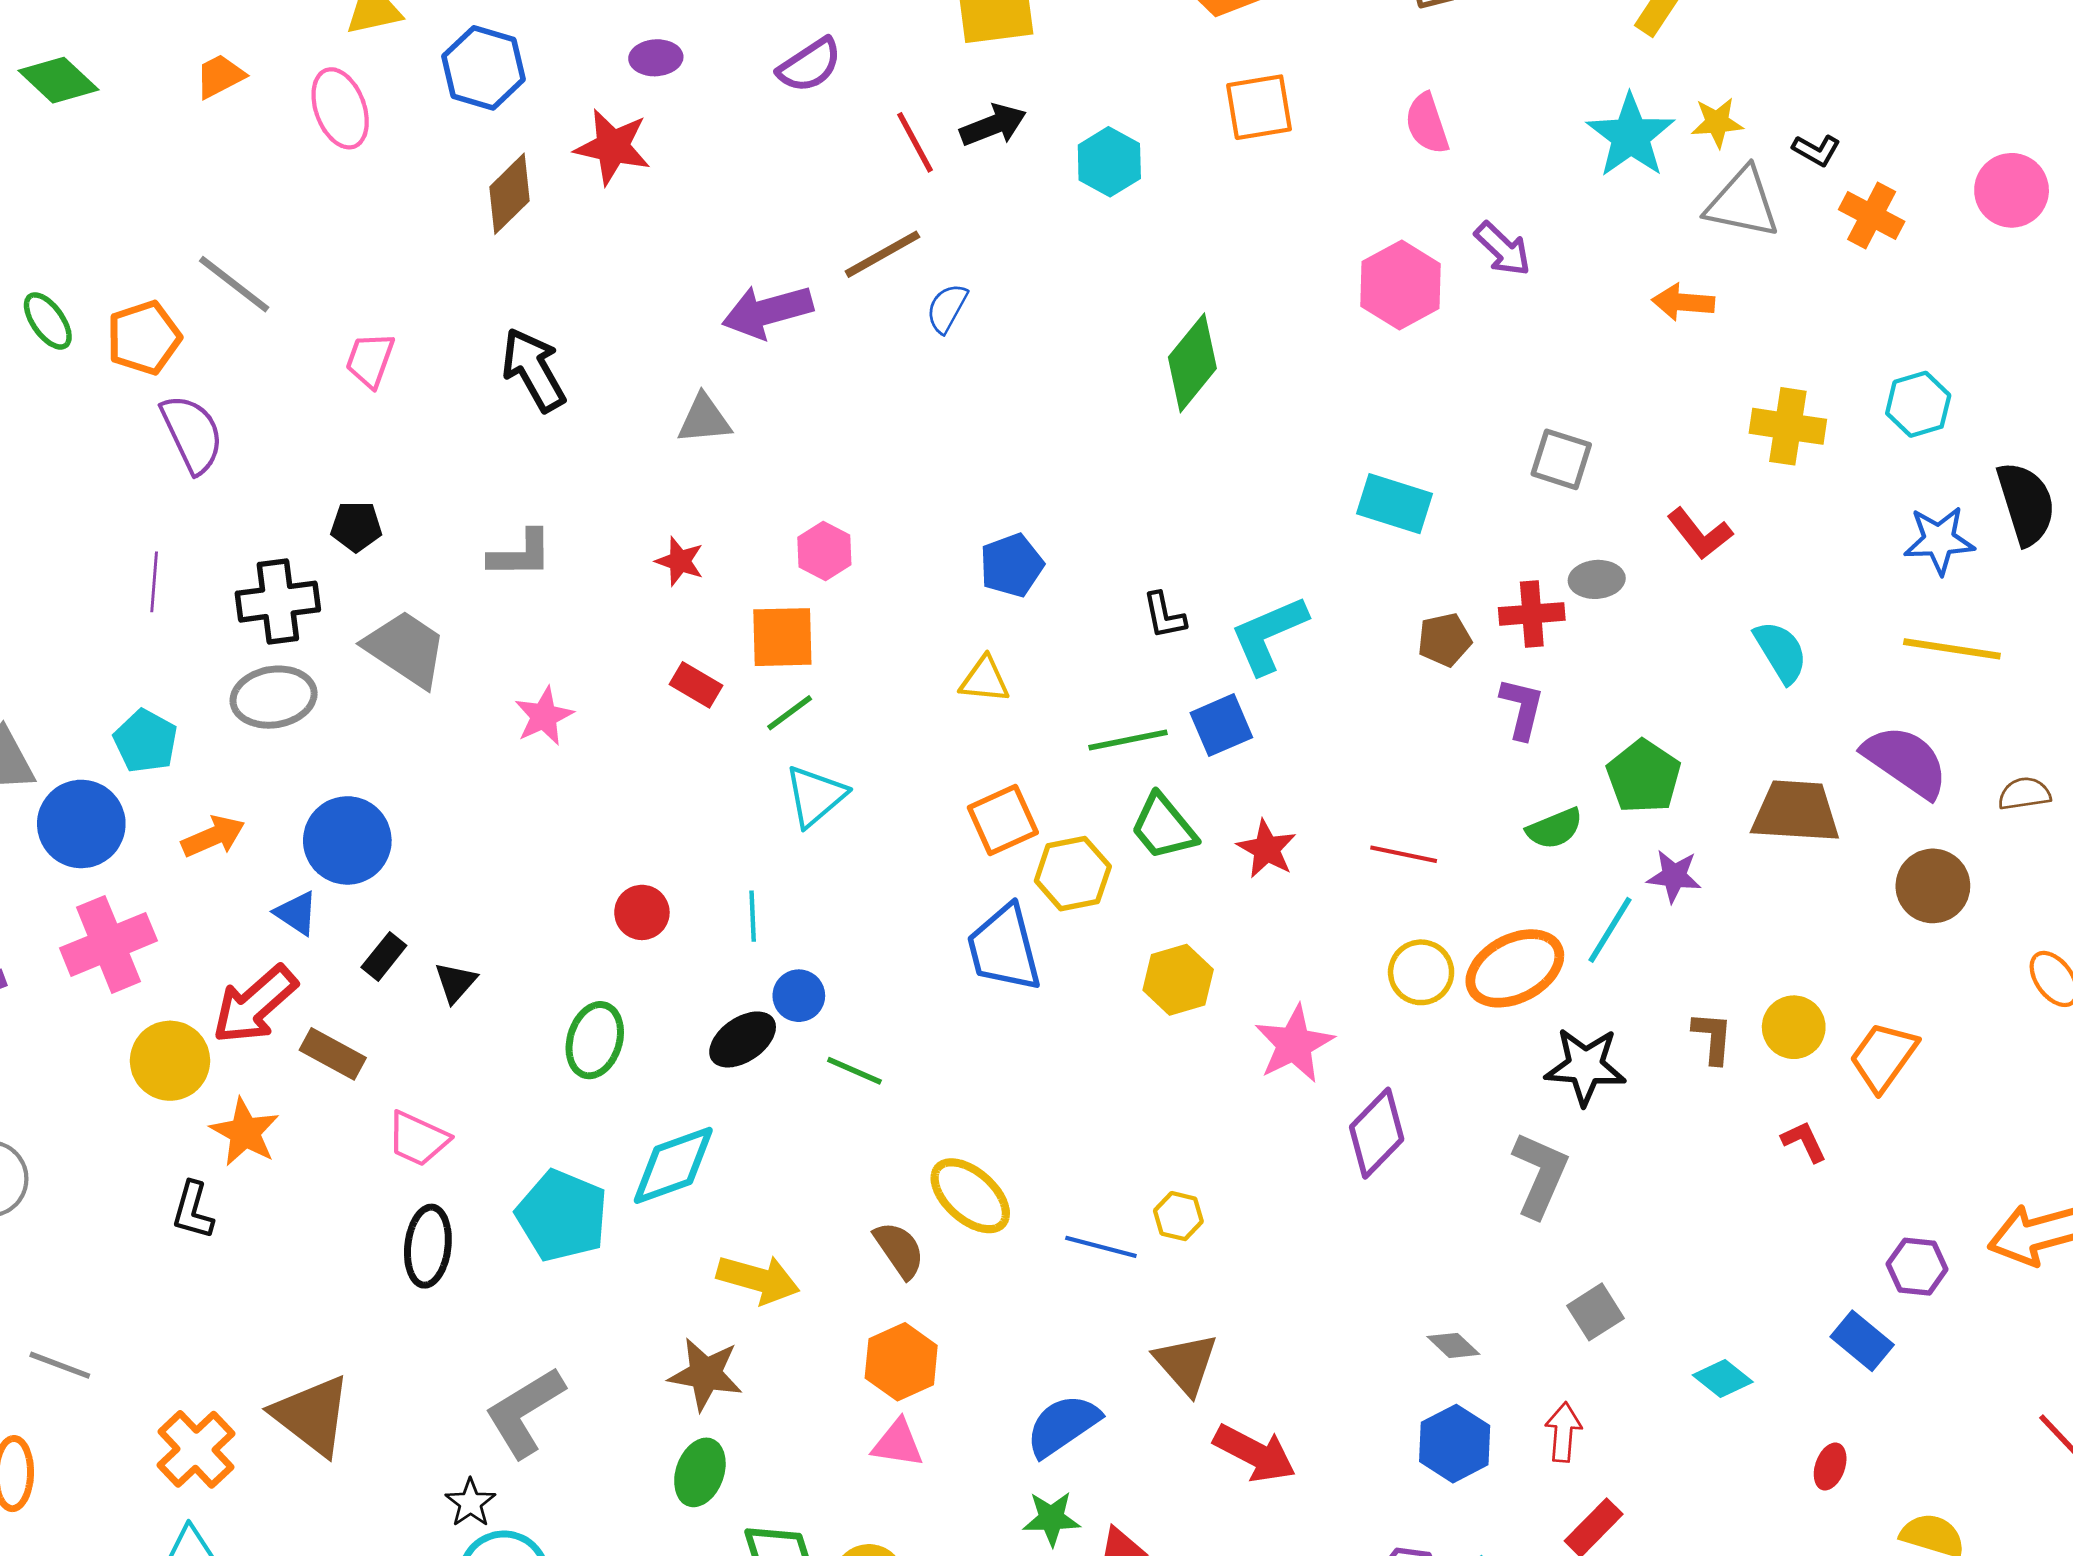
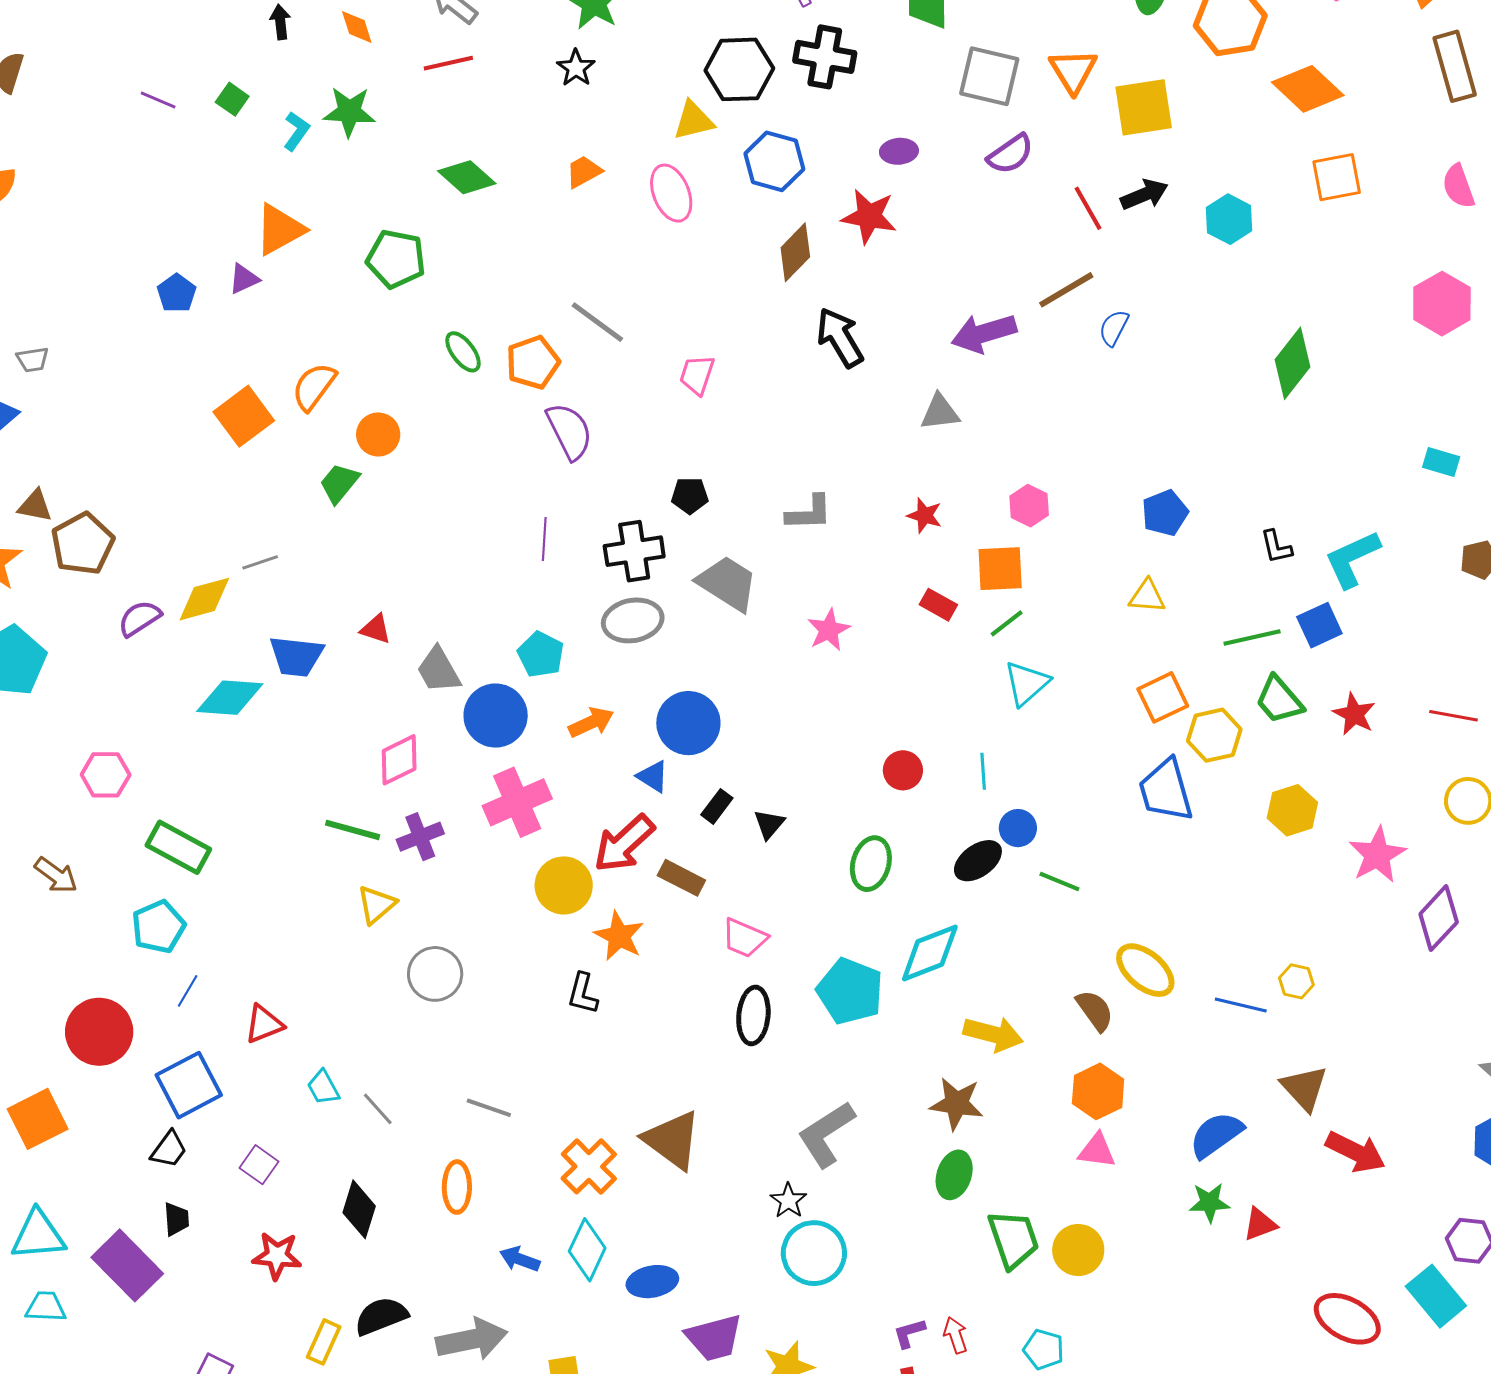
black arrow: (533, 370) -> (840, 338), moved
cyan rectangle: (1395, 504) -> (1441, 462), size x0.7

